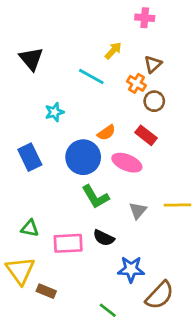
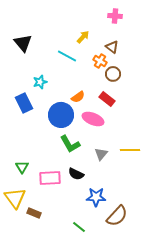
pink cross: (145, 18) -> (115, 16), moved
brown triangle: (153, 64) -> (112, 47), turned -40
blue rectangle: (30, 157) -> (24, 103), moved
green triangle: (30, 228) -> (22, 167), turned 48

